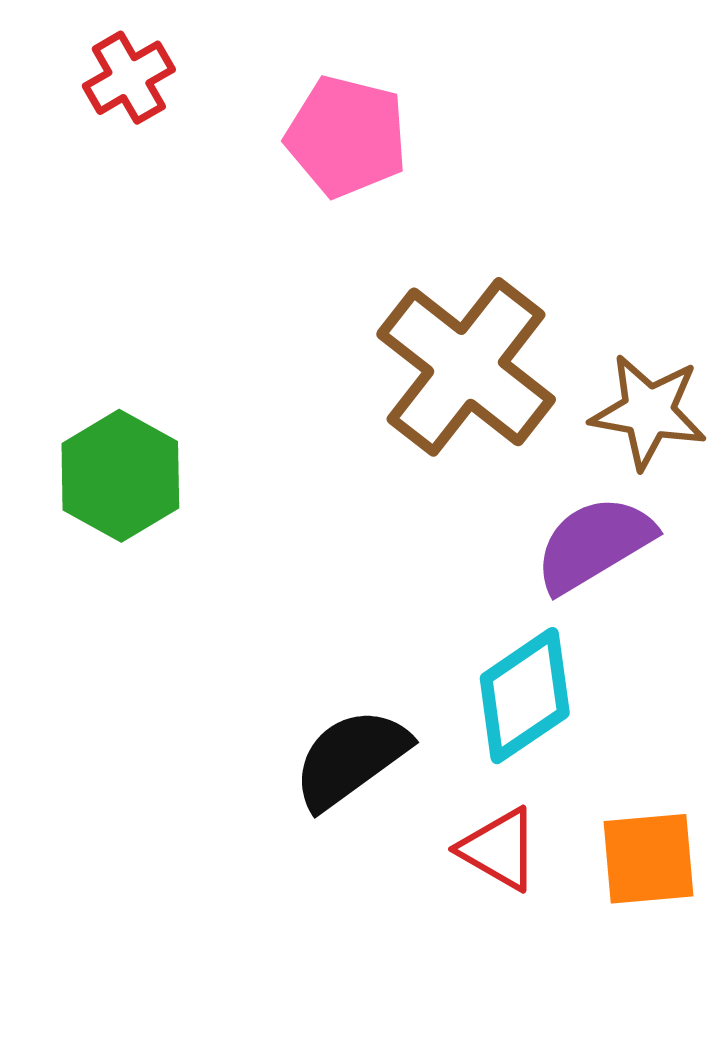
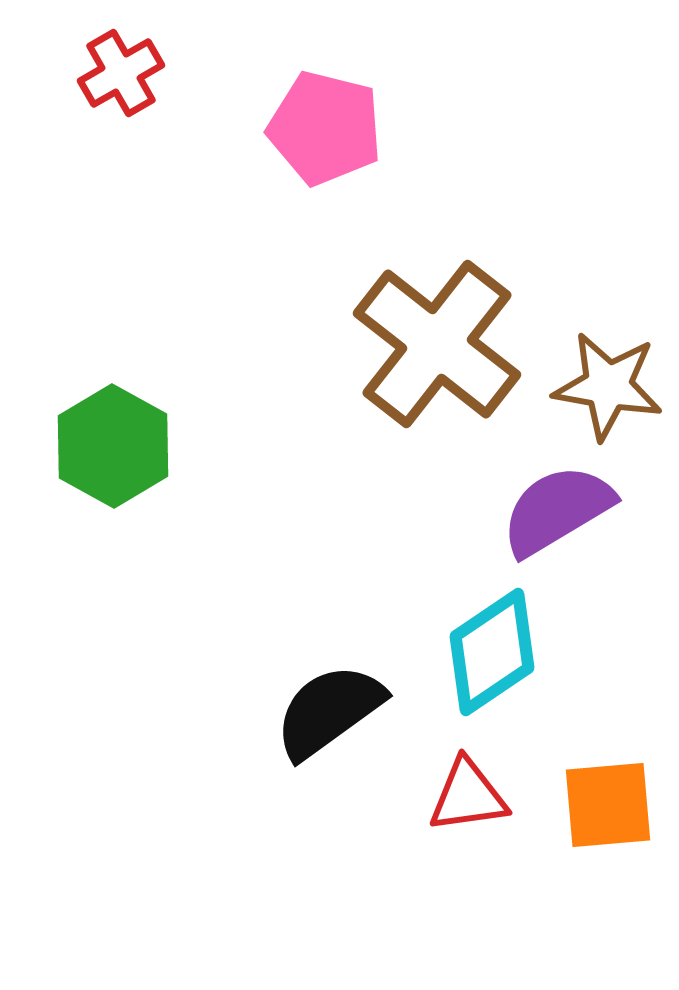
red triangle: (499, 849) -> (468, 796), turned -38

